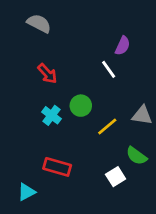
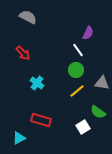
red arrow: (47, 74) -> (23, 53), moved
green circle: (81, 106) -> (76, 70), moved

